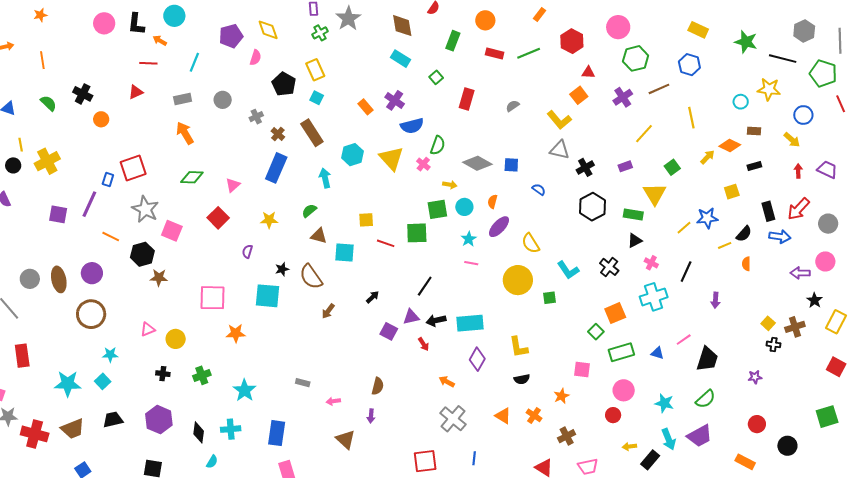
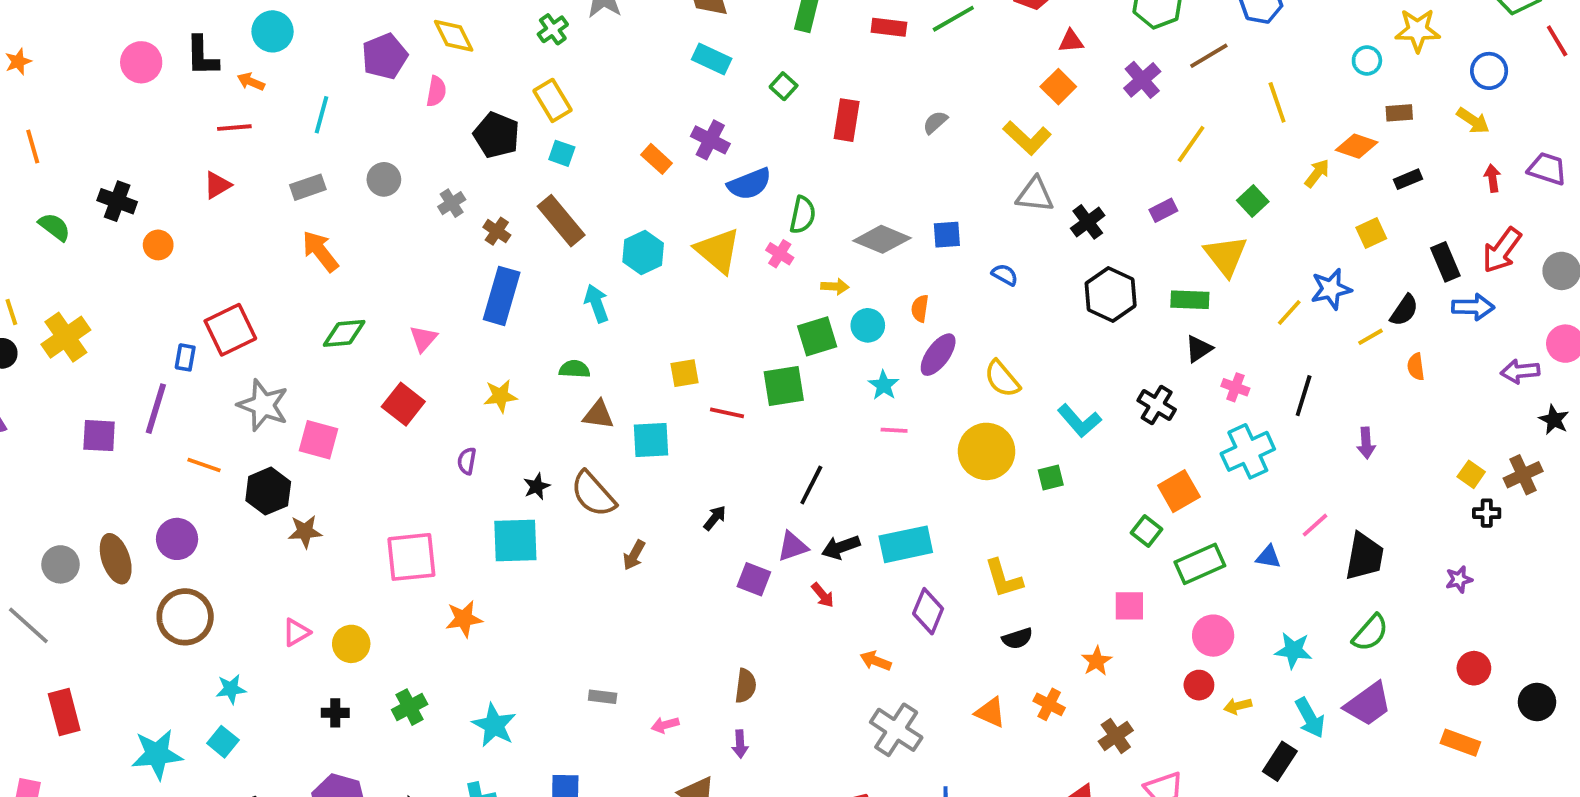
green semicircle: (309, 211) -> (575, 369), turned 49
yellow arrow: (629, 446) -> (1238, 706), moved

